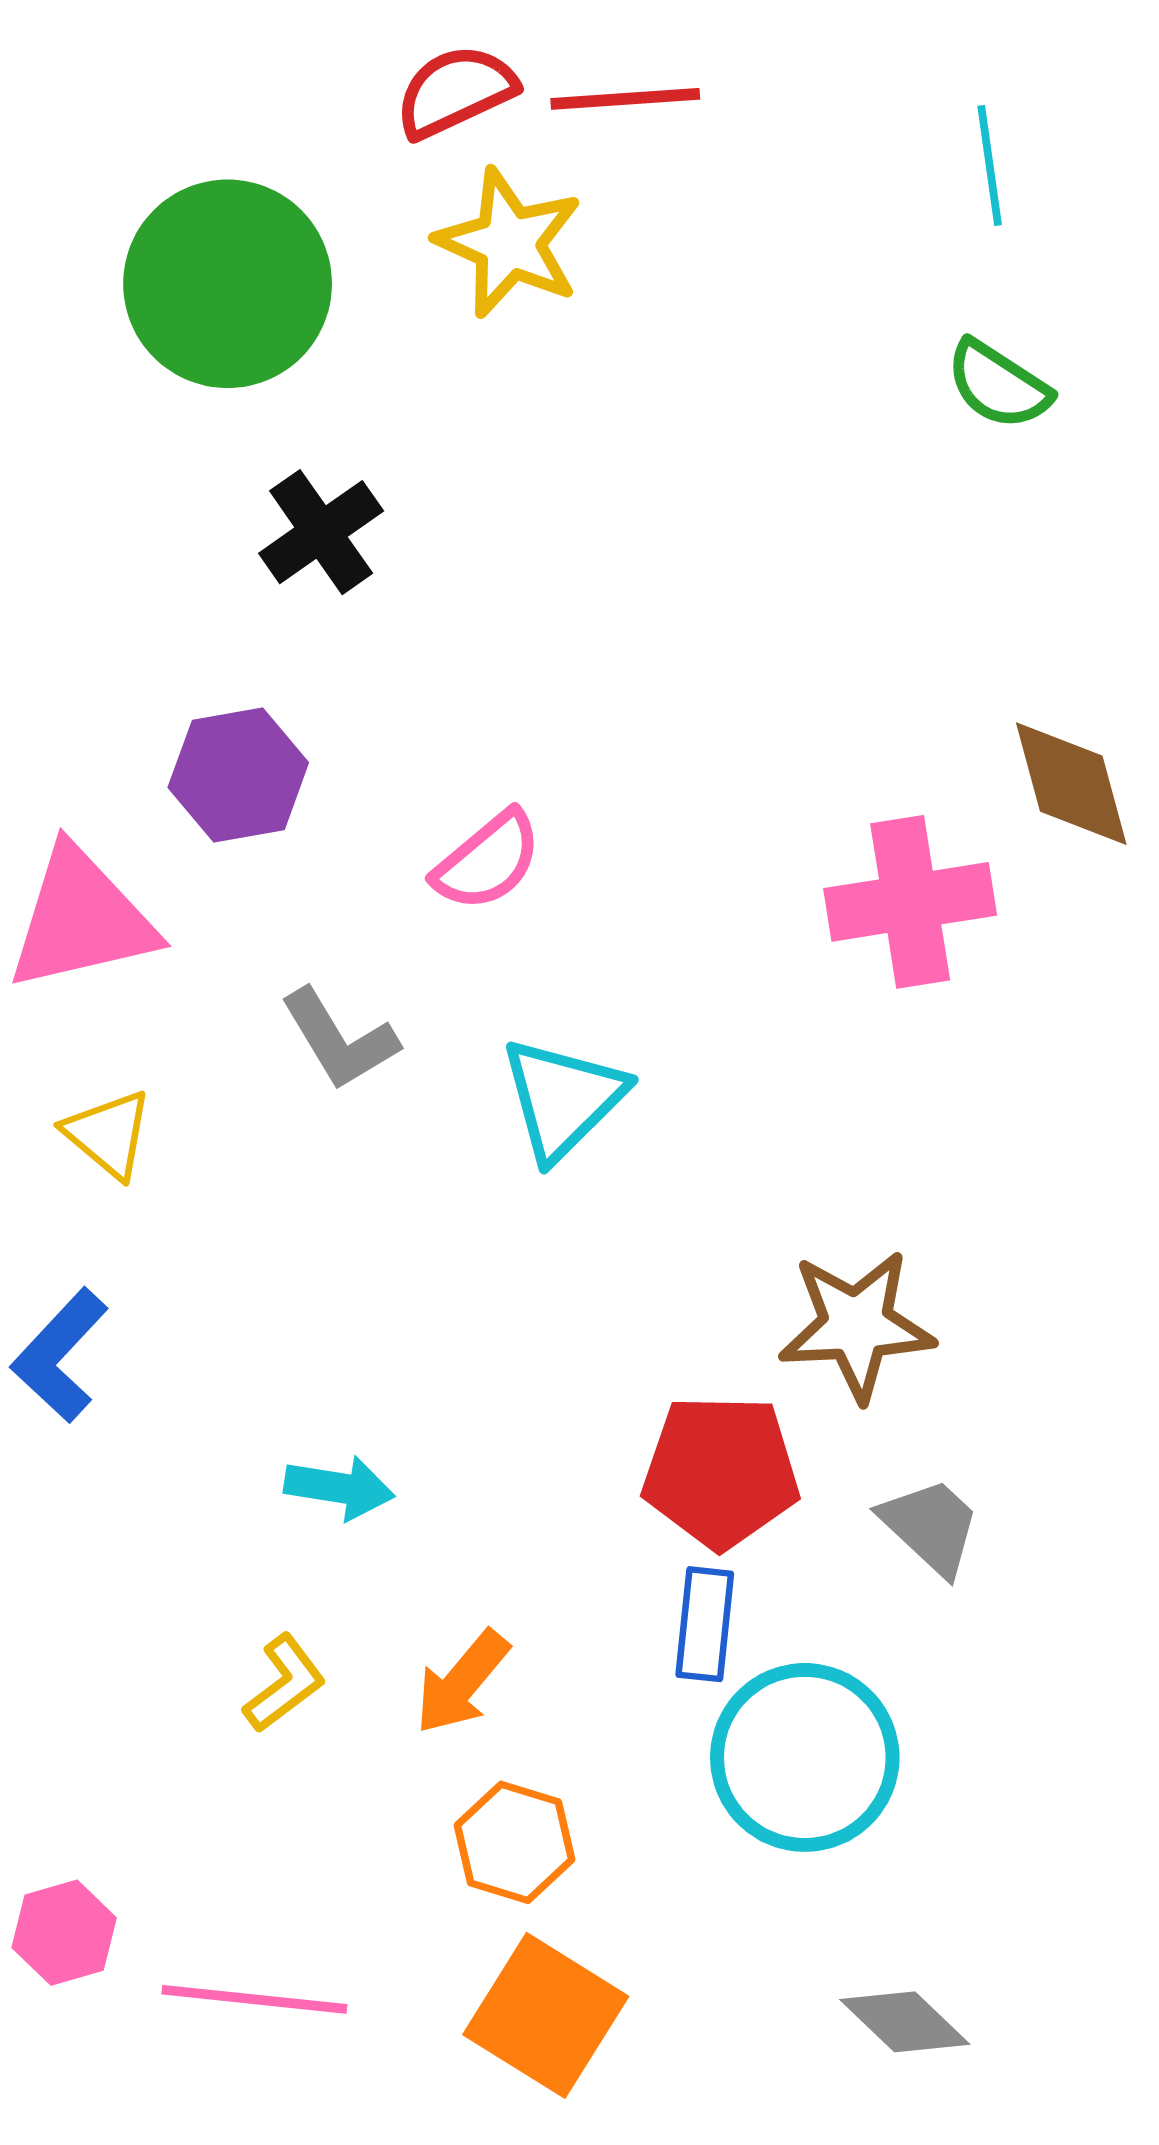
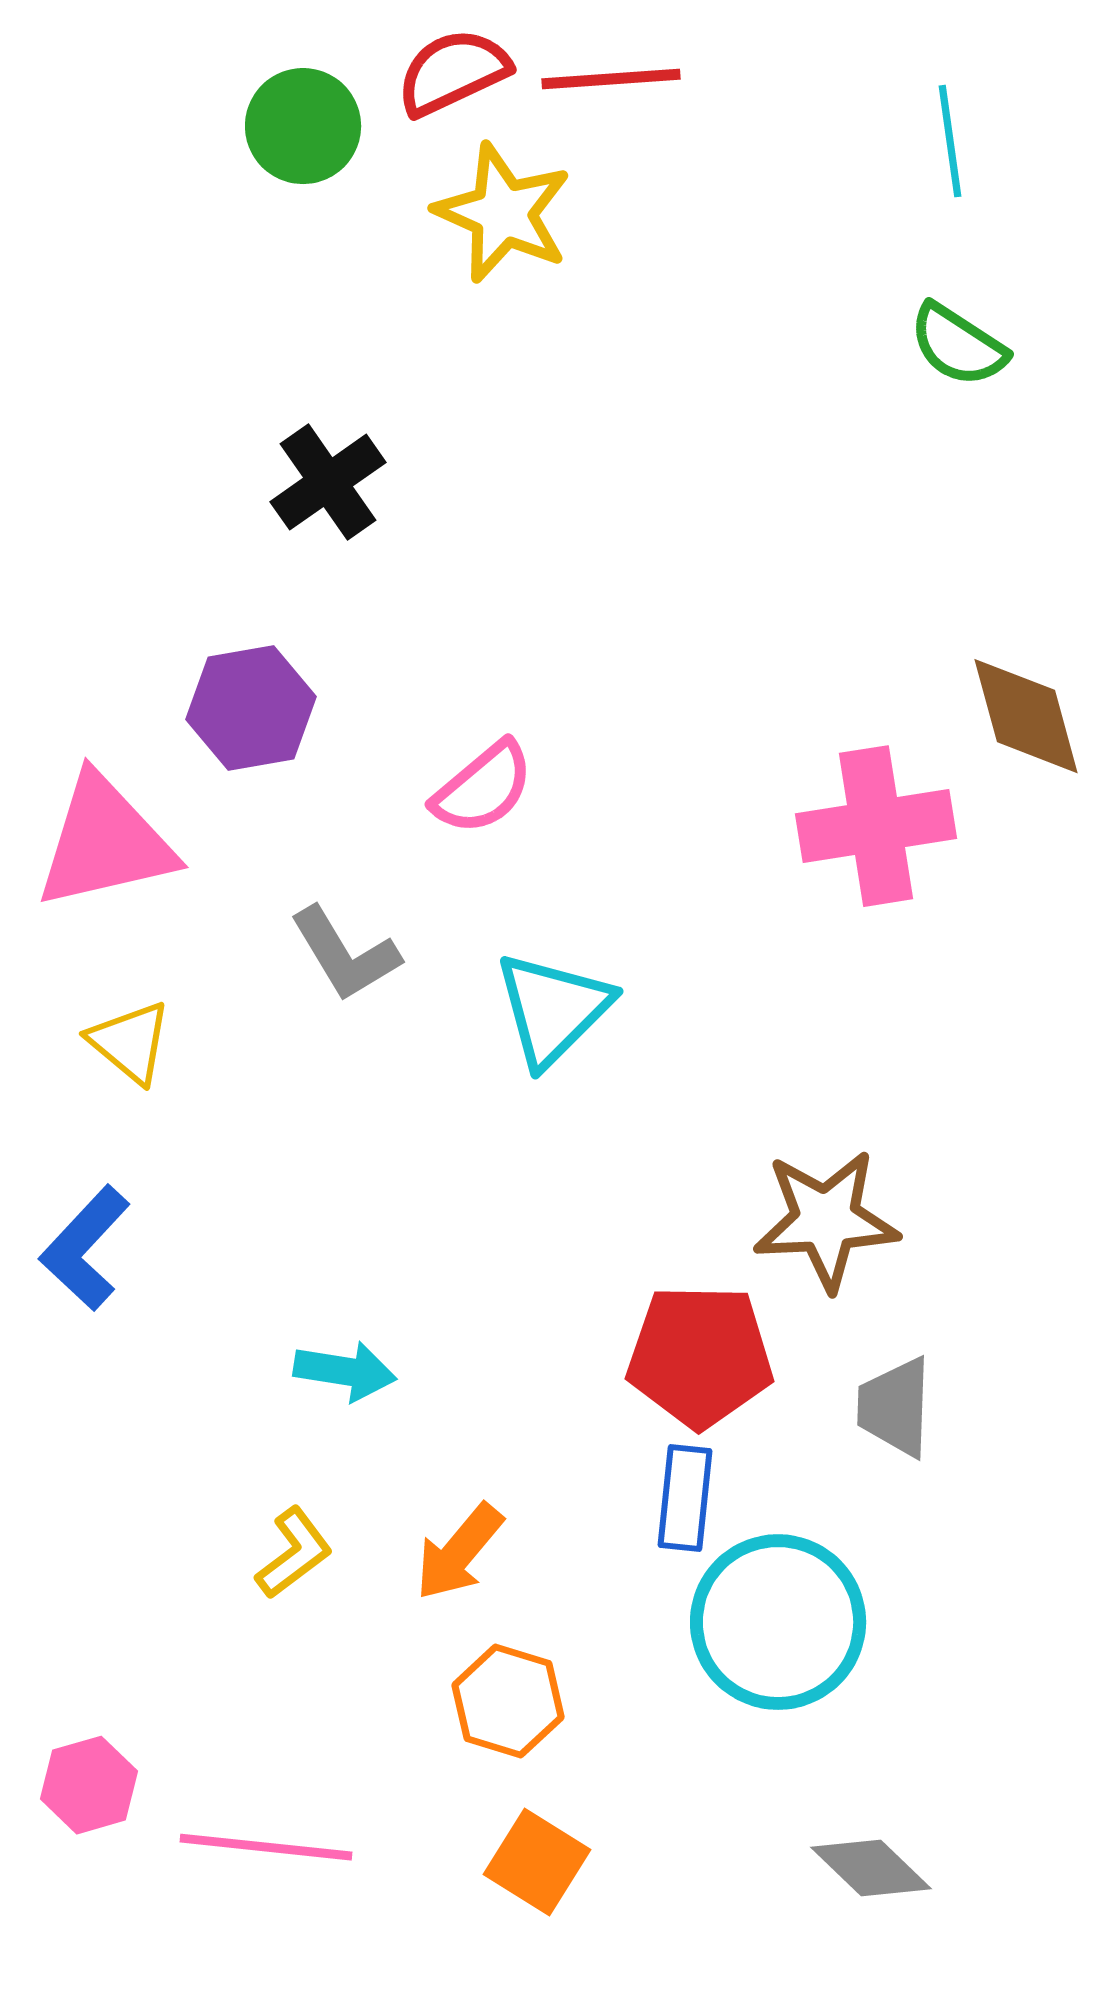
green circle: (228, 284) -> (303, 126), moved, size x0.6
gray trapezoid: (931, 1526) -> (895, 1407), turned -131
orange square: (546, 2015) -> (537, 1862), size x0.7

